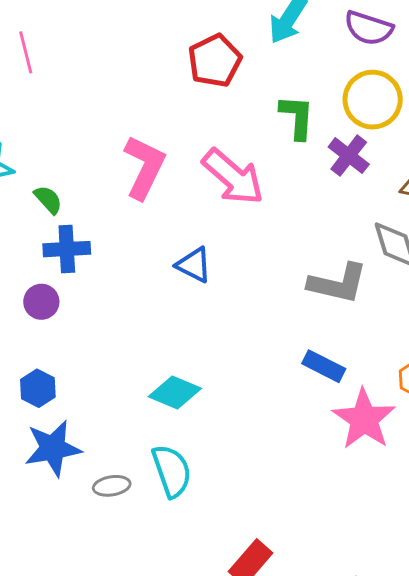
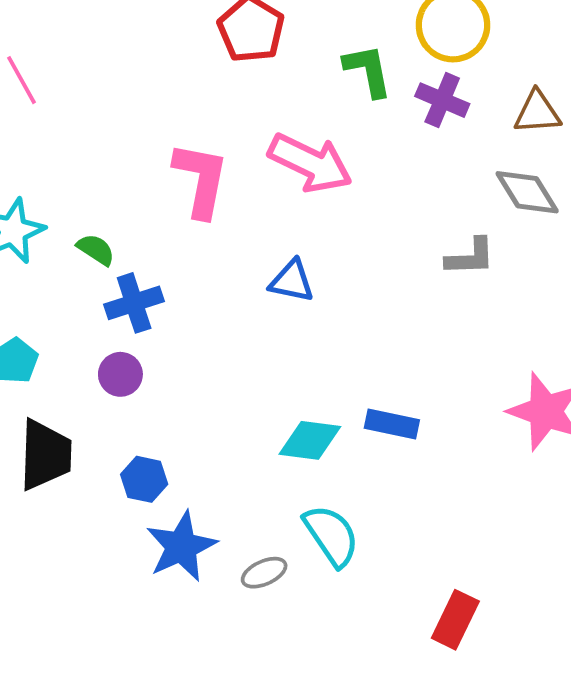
gray L-shape: (338, 283) -> (470, 257), size x0.7
blue rectangle: (324, 366) -> (392, 424), moved

